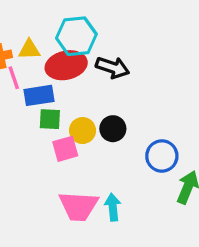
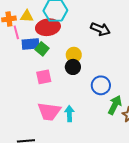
black arrow: (113, 67) -> (100, 29), moved
green square: (50, 119) -> (42, 49), moved, turned 32
yellow circle: (83, 131) -> (74, 55), moved

